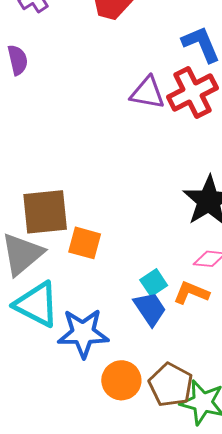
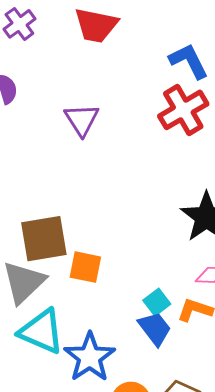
purple triangle: (147, 93) -> (82, 120), moved, turned 51
blue star: (83, 333) -> (90, 357), turned -30

